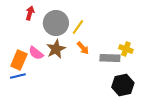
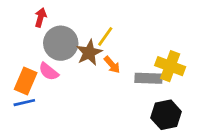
gray circle: (56, 23) -> (61, 43), moved
brown star: (56, 49) -> (89, 53), moved
yellow cross: (126, 49) -> (170, 66), size x1.5

